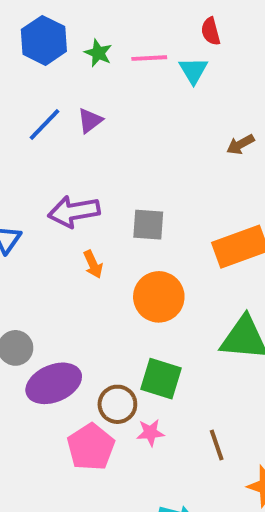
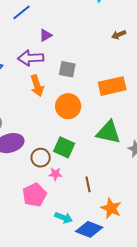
purple triangle: (90, 121) -> (46, 35), moved
orange arrow: (93, 264) -> (37, 86), size x1.5
pink pentagon: (91, 447) -> (34, 195), moved

